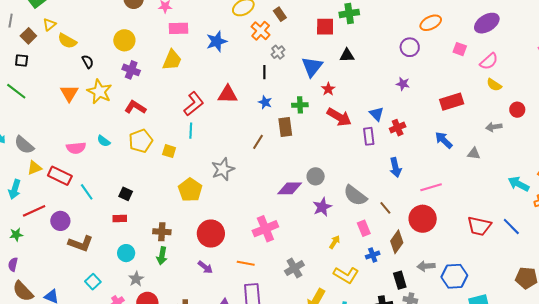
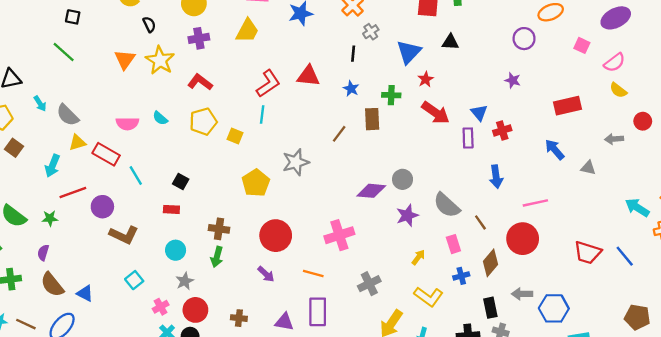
purple cross: (131, 70) -> (199, 38), turned -36

